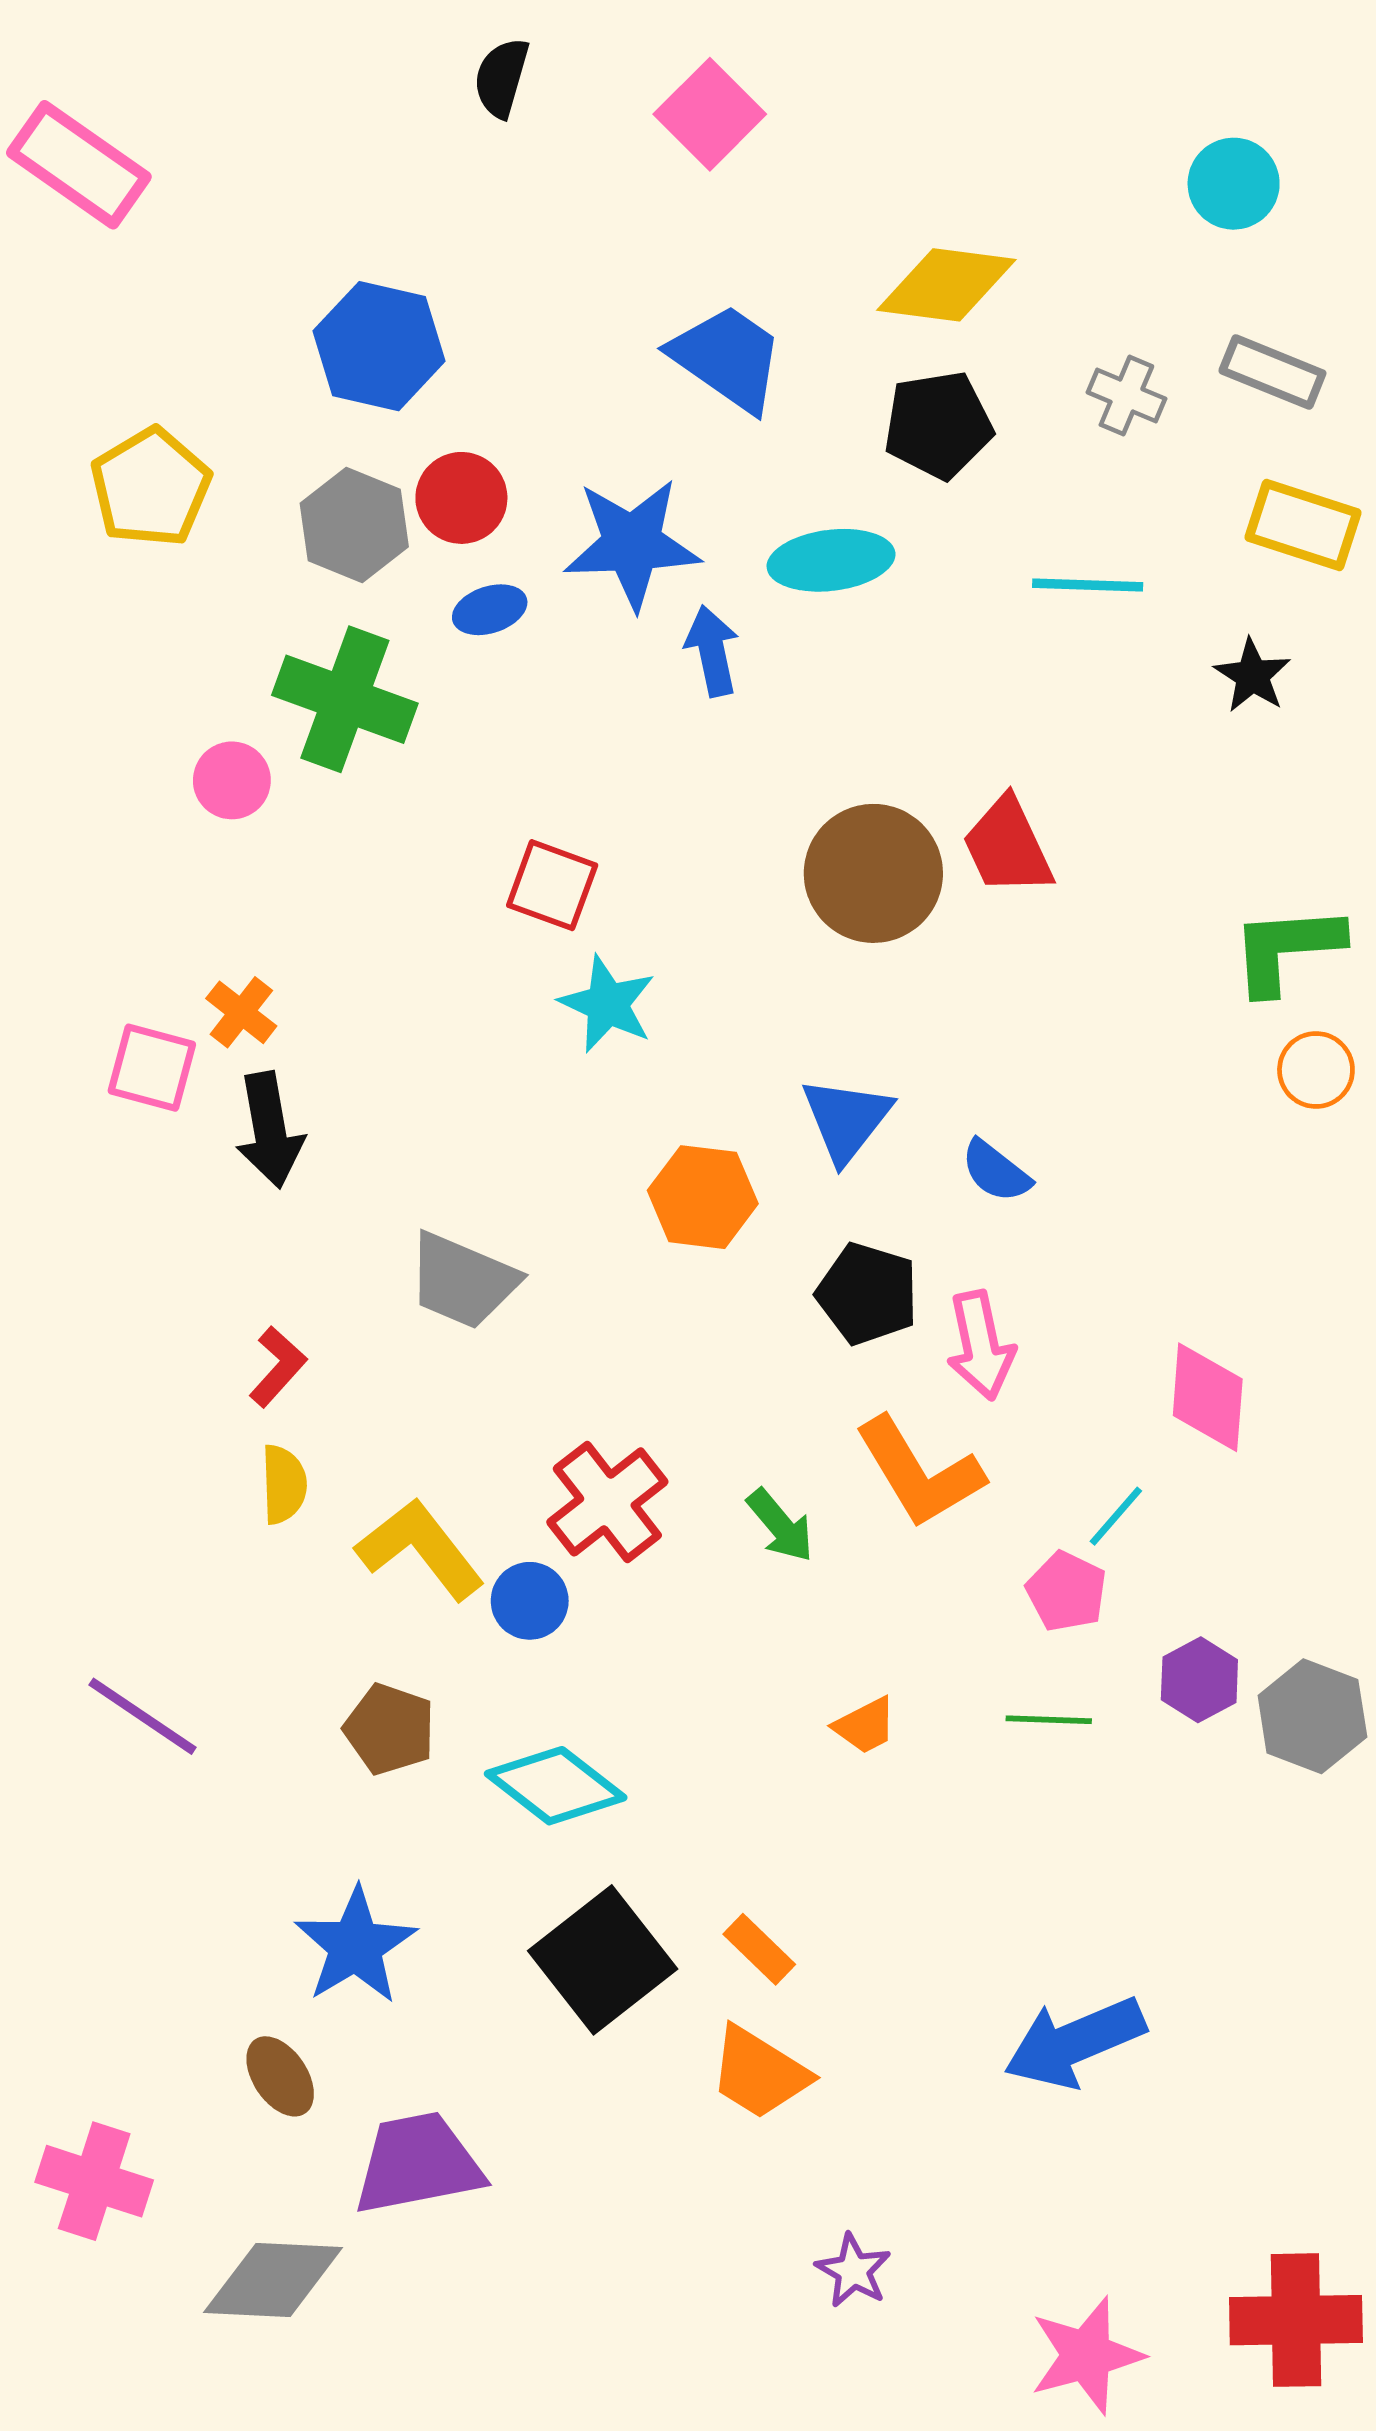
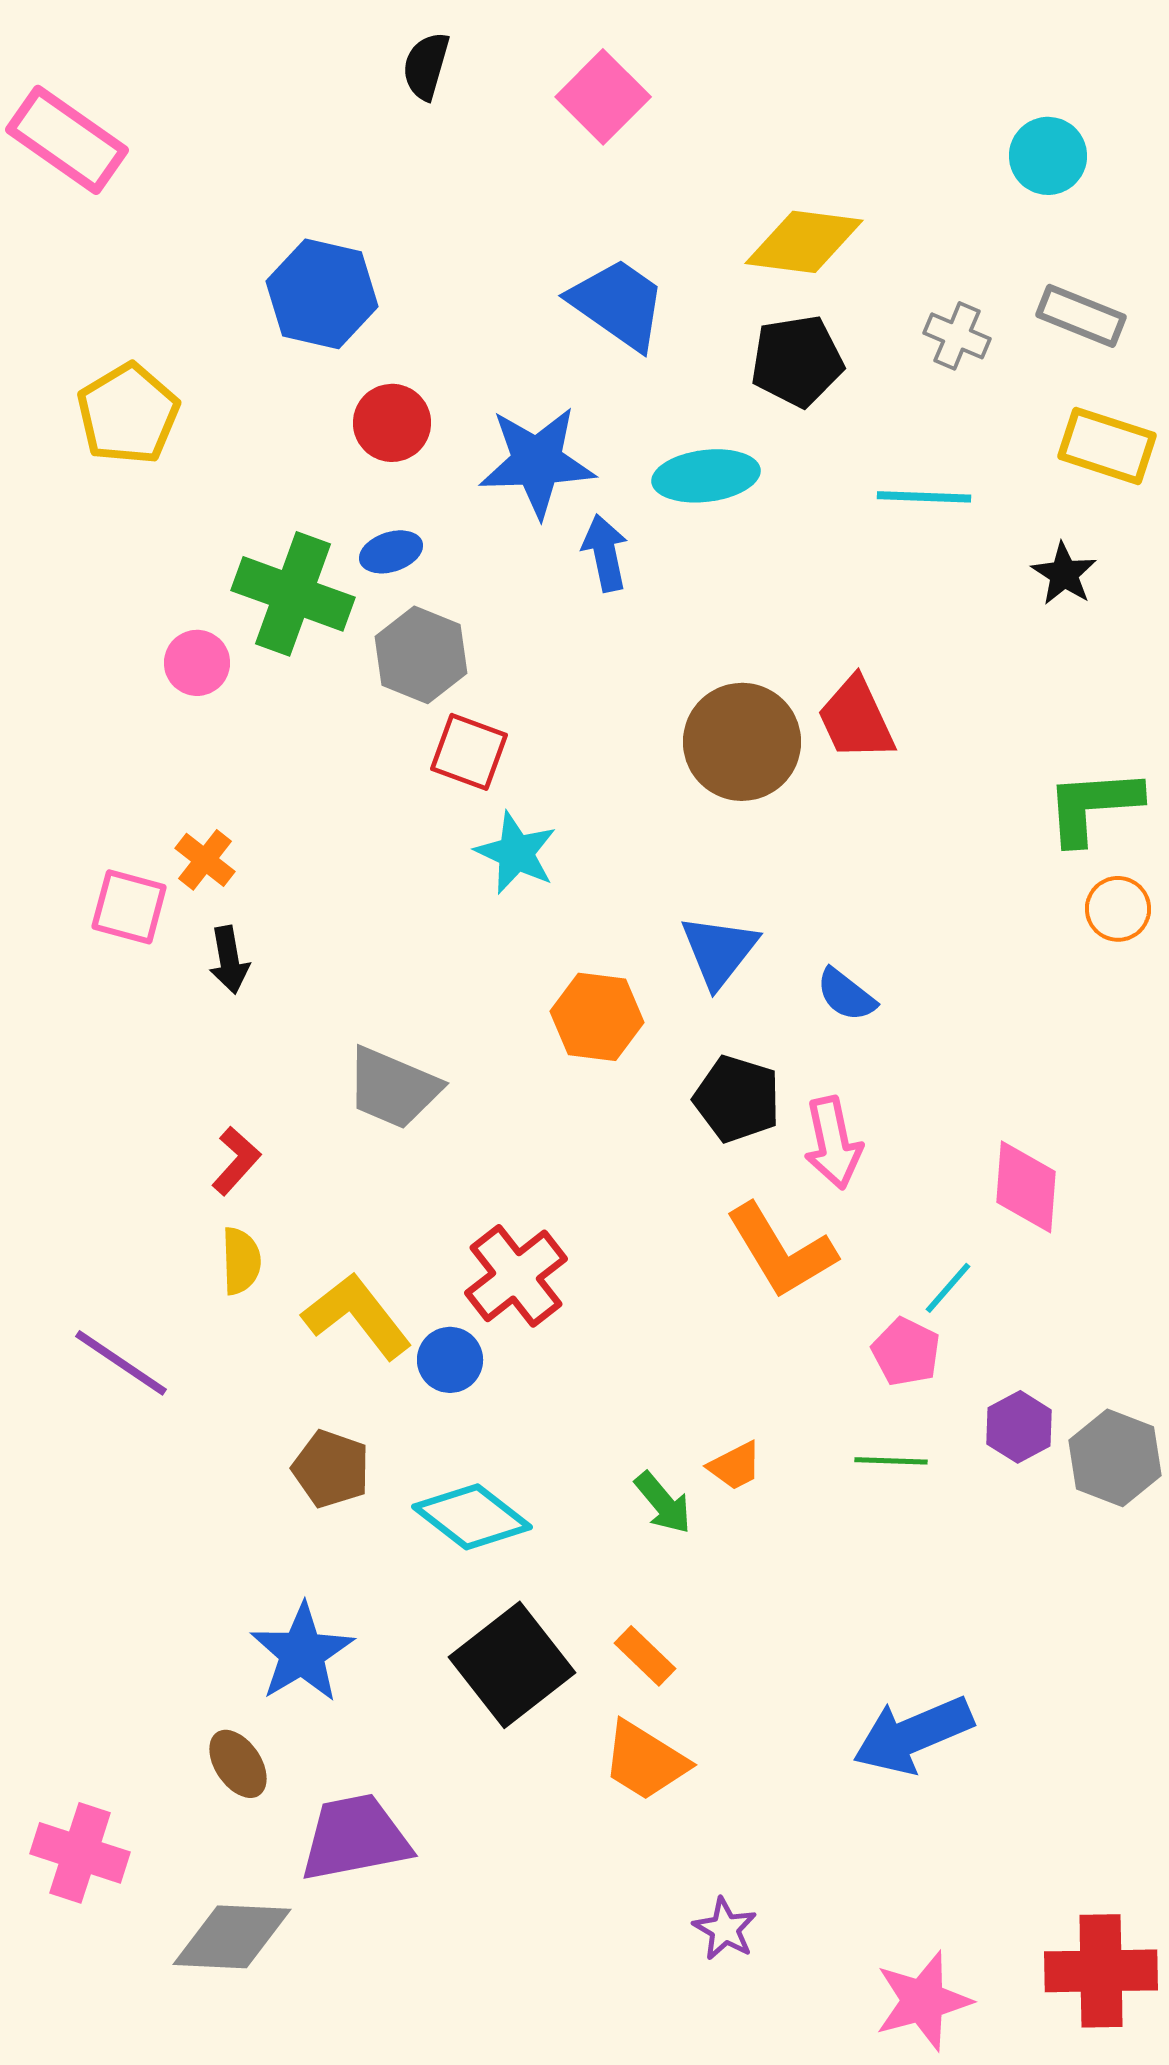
gray hexagon: (354, 525) -> (421, 655), moved
blue ellipse: (490, 610) -> (391, 552), moved
black arrow: (270, 1130) -> (229, 960), size x0.7
green arrow: (780, 1526) -> (663, 1503), moved
purple line: (142, 1716) -> (121, 1363), moved

